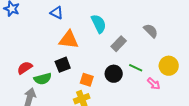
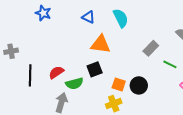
cyan semicircle: (99, 24) -> (121, 18), moved
green line: (136, 68) -> (170, 64), moved
black circle: (114, 74) -> (139, 85), moved

